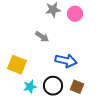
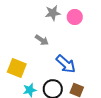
blue arrow: (66, 61) -> (66, 64), turned 30

